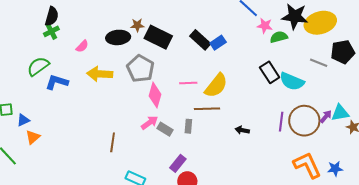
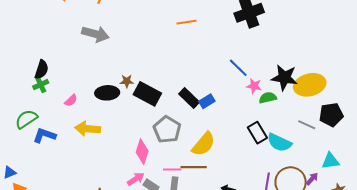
gray pentagon: (140, 69) -> (167, 130), moved
pink line: (188, 83) -> (172, 169), moved
cyan triangle: (340, 113) -> (330, 161), moved

